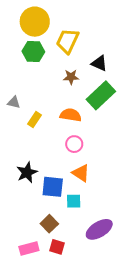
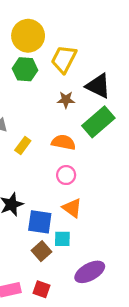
black triangle: (99, 63) -> (98, 86), size x1.4
brown square: (49, 224) -> (41, 251), moved

